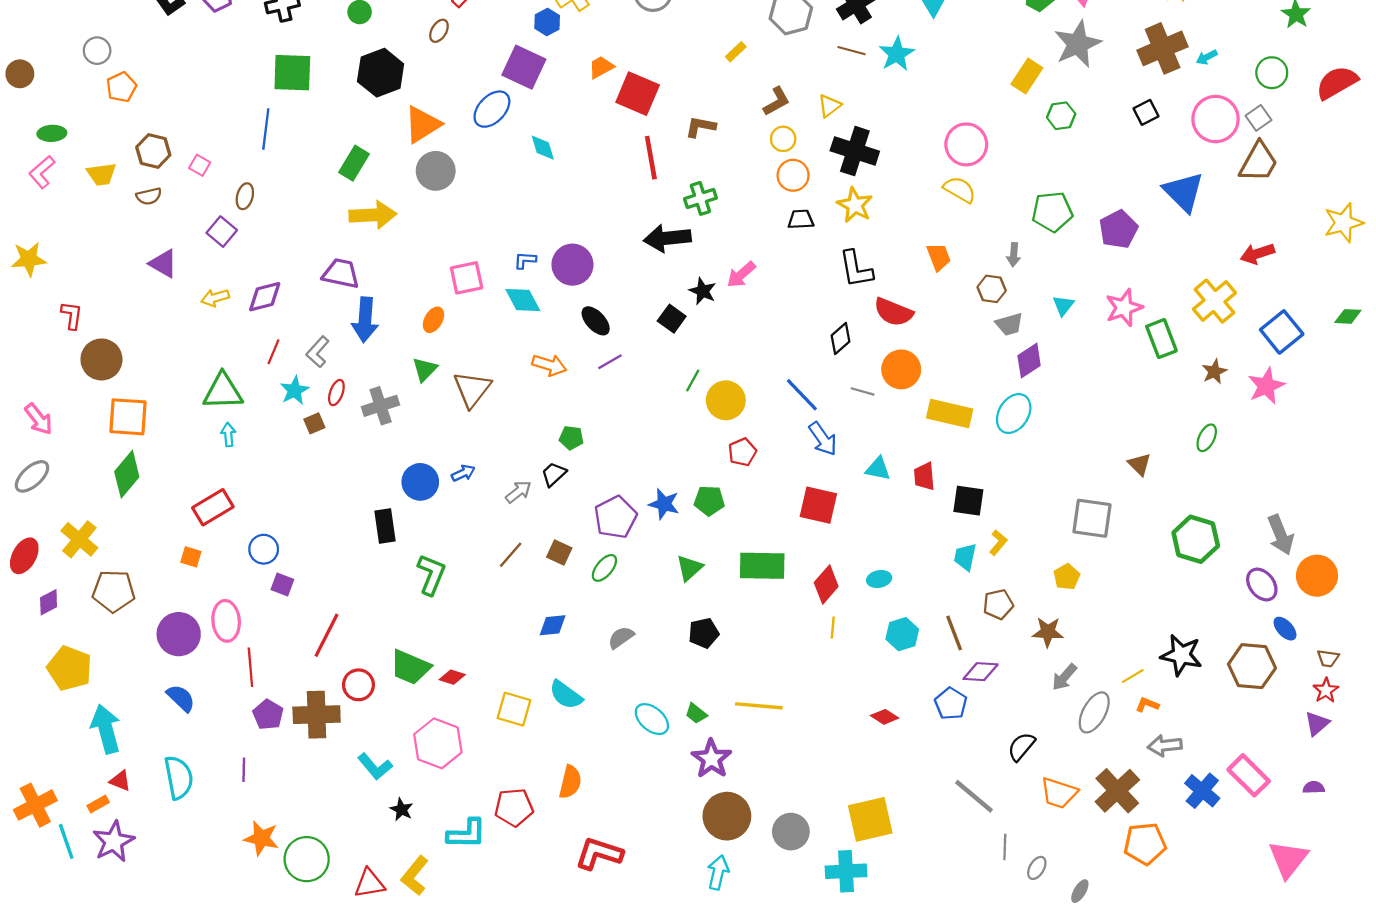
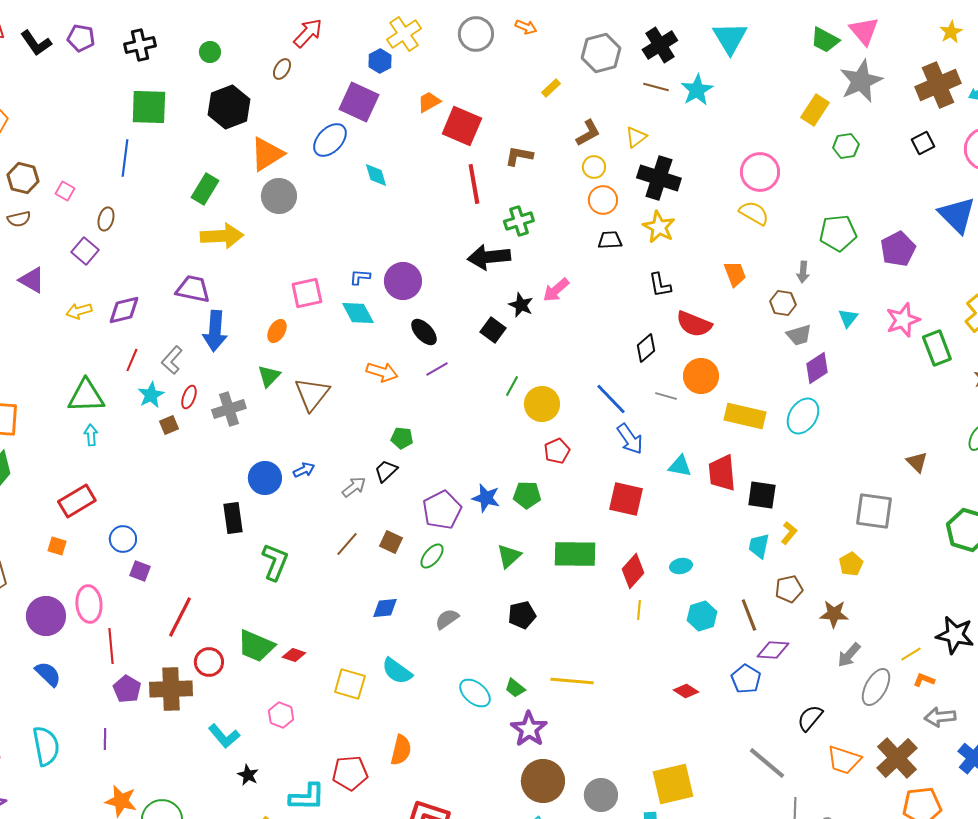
black L-shape: (856, 269) -> (660, 285), size x0.7
red trapezoid: (924, 476) -> (722, 473), size x1.4
pink hexagon: (438, 743) -> (281, 715), size x0.6

